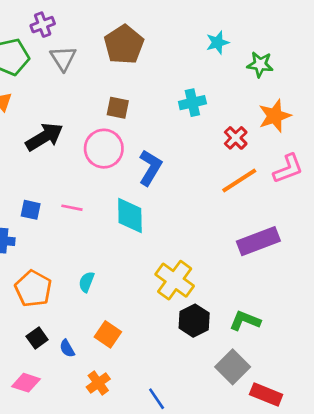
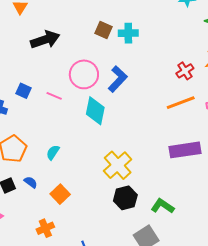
cyan cross: (192, 103) -> (128, 33), moved
pink circle: (104, 149) -> (84, 74), moved
blue semicircle: (67, 348) -> (31, 182), moved, turned 144

